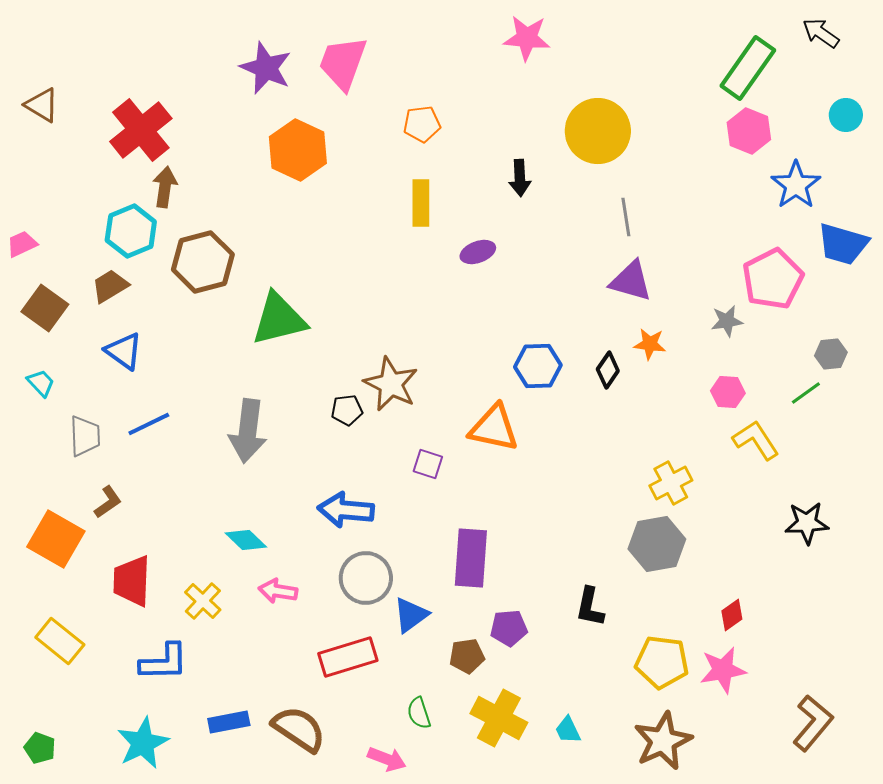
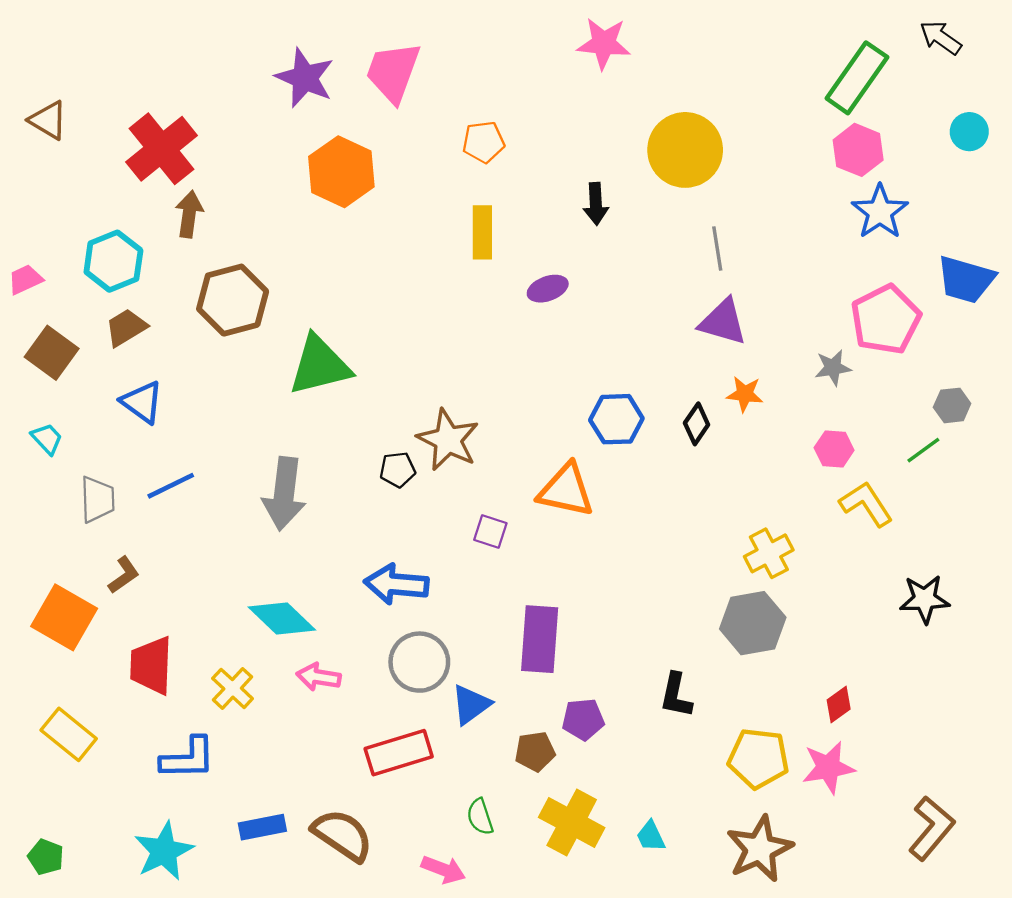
blue star: (796, 185) -> (880, 212), moved
cyan hexagon: (131, 231) -> (113, 261), moved
cyan diamond: (246, 540) -> (282, 619), size x1.4

